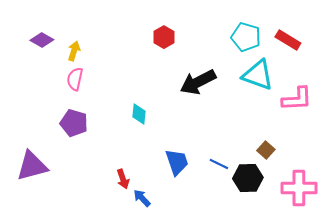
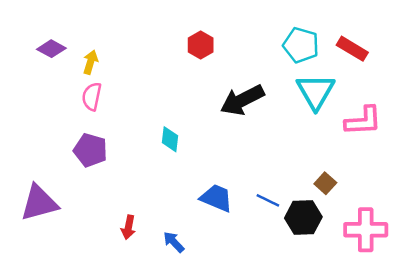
cyan triangle: (258, 75) -> (316, 92), turned 40
blue trapezoid: (177, 162) -> (216, 198), turned -48
red arrow: (123, 179) -> (128, 227), moved, turned 30

